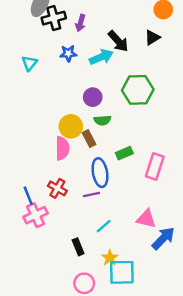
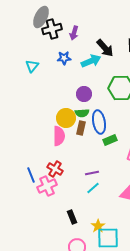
green semicircle: (102, 120) -> (82, 113), moved
brown rectangle: (89, 139) -> (81, 128), turned 40
blue ellipse: (100, 173) -> (99, 122), moved
purple line: (91, 194) -> (92, 173), moved
pink cross: (35, 215) -> (47, 186), moved
cyan line: (104, 226) -> (93, 188), moved

